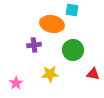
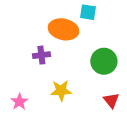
green circle: (73, 50) -> (104, 61), moved
red triangle: (93, 74) -> (111, 100), moved, turned 40

